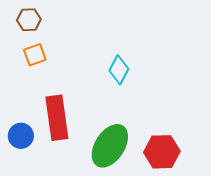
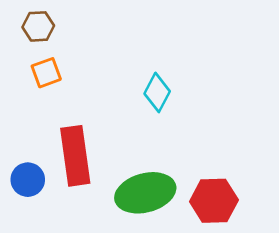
green ellipse: (110, 146) -> (145, 193), turned 42

